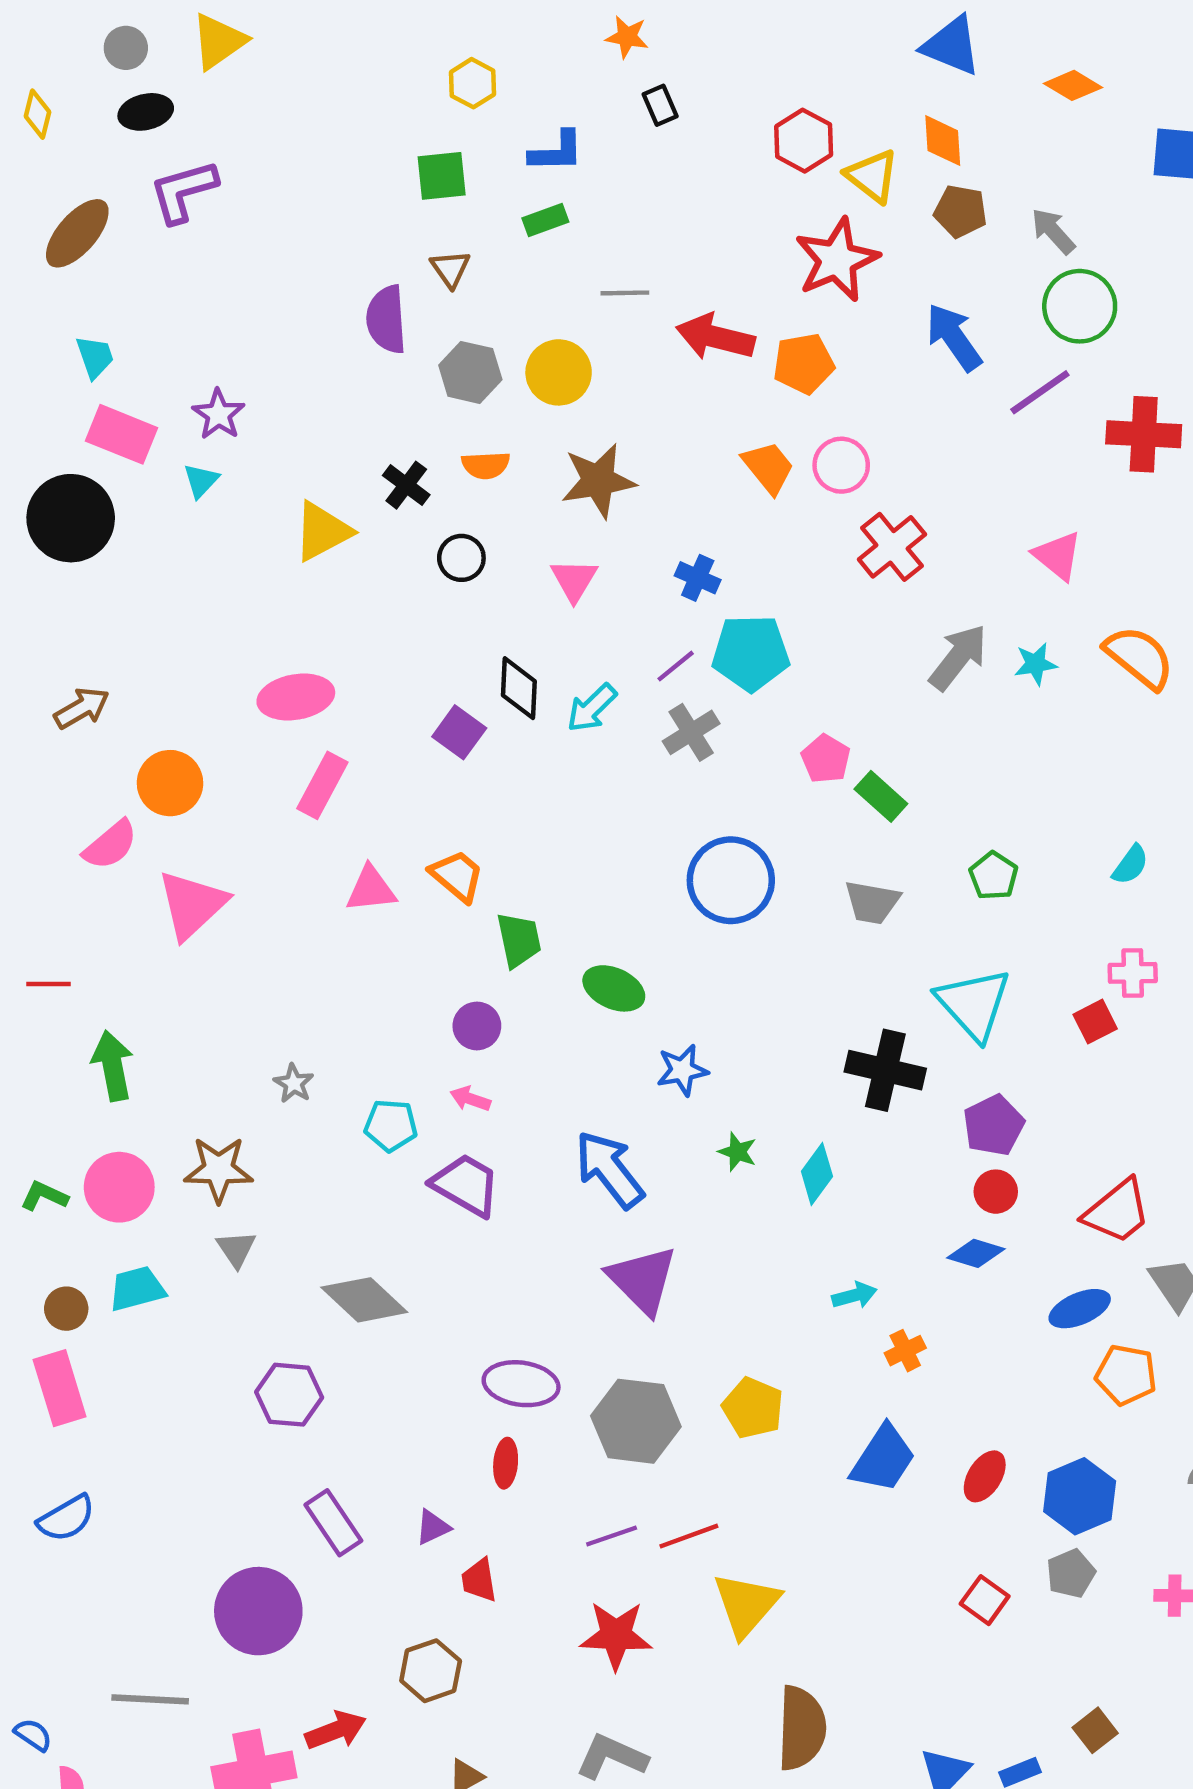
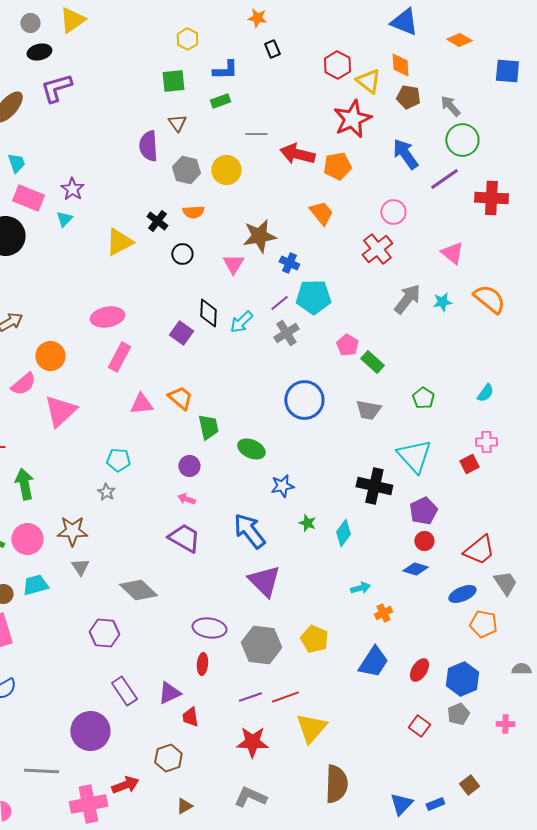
pink circle: (841, 465) -> (393, 212), moved
brown star: (598, 481) -> (259, 236), moved
cyan pentagon: (391, 1125) -> (118, 460), moved
purple triangle: (433, 1527) -> (169, 693), size x1.4

